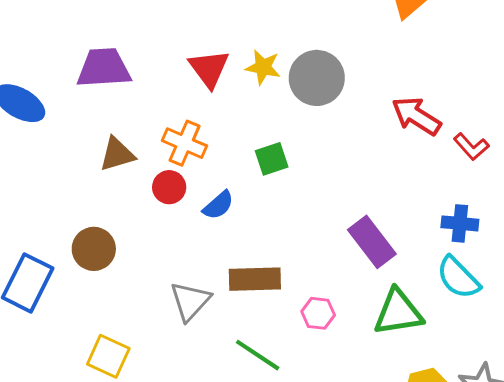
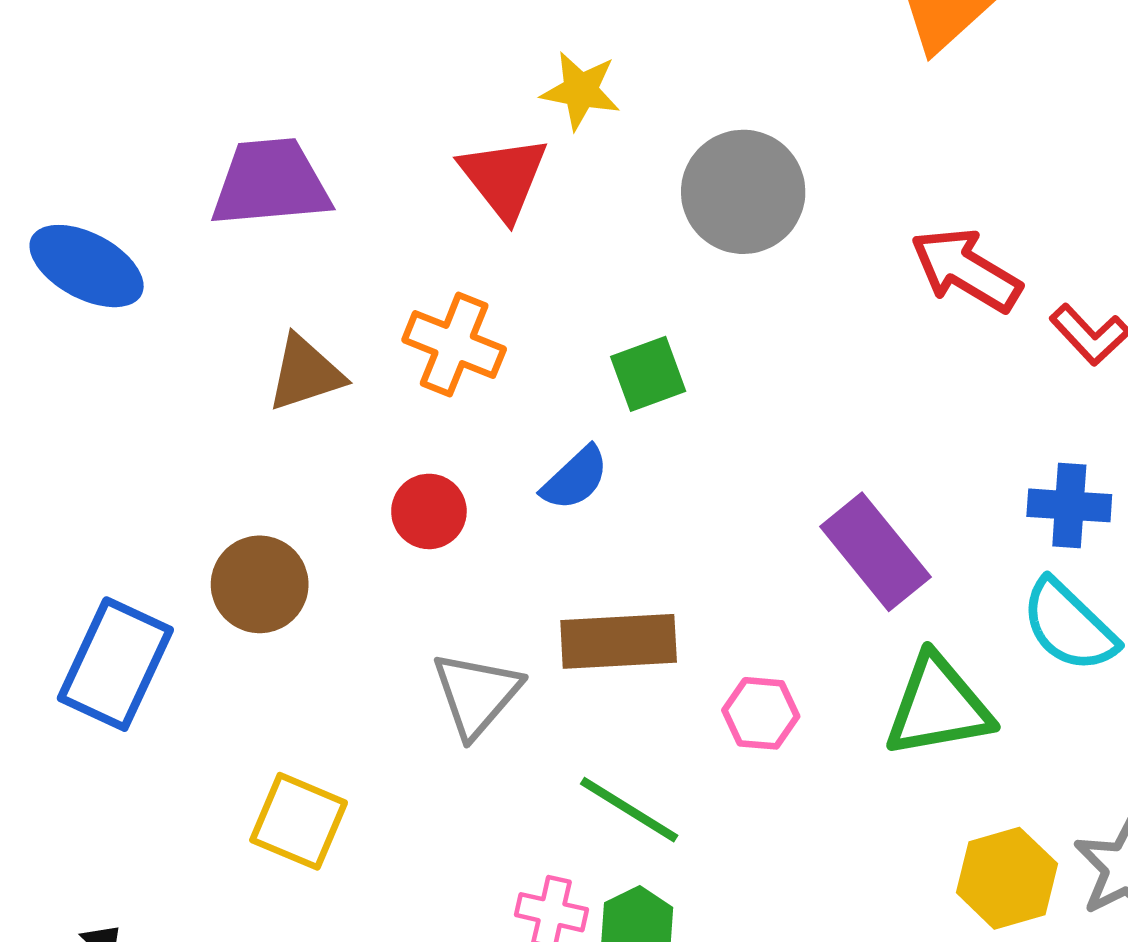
yellow star: (263, 67) -> (581, 91), moved
red circle: (169, 187) -> (429, 511), moved
blue semicircle: (218, 205) -> (575, 478), moved

